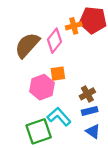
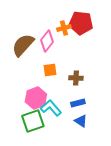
pink hexagon: (42, 87) -> (36, 98), moved
brown cross: (87, 94) -> (76, 78), moved, turned 32

